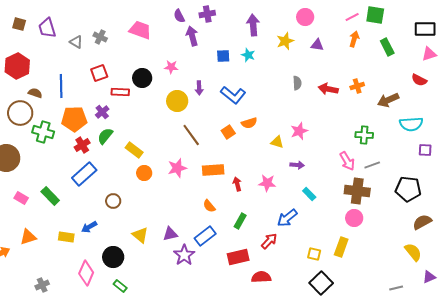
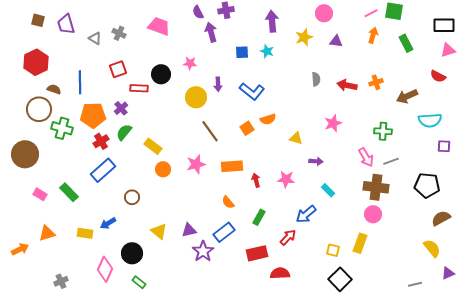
pink star: (299, 131) -> (333, 123), moved

